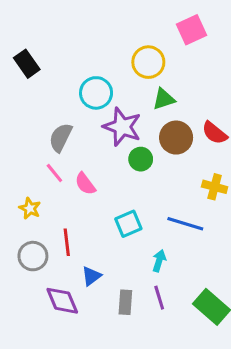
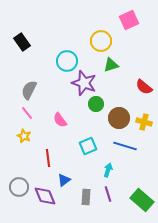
gray semicircle: (61, 138) -> (29, 90), moved
brown circle: (176, 138) -> (119, 118), moved
pink line: (54, 173) -> (27, 113), moved
gray circle: (33, 256) -> (19, 187), moved

